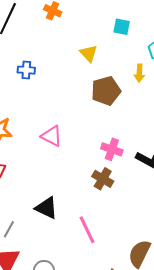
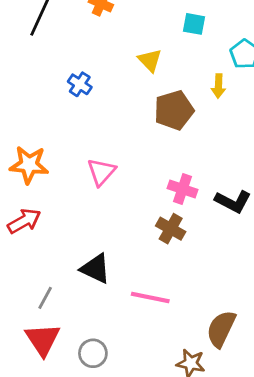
blue cross: (26, 70) -> (80, 84), moved, turned 30
pink triangle: (52, 136) -> (101, 172), turned 45
pink line: (87, 230) -> (150, 298), turned -52

